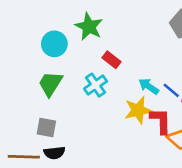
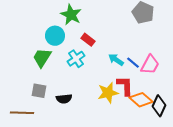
cyan circle: (54, 44) -> (55, 36), moved
yellow star: (138, 110) -> (108, 93), moved
black semicircle: (54, 153) -> (64, 99), moved

